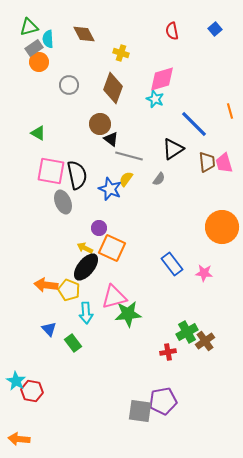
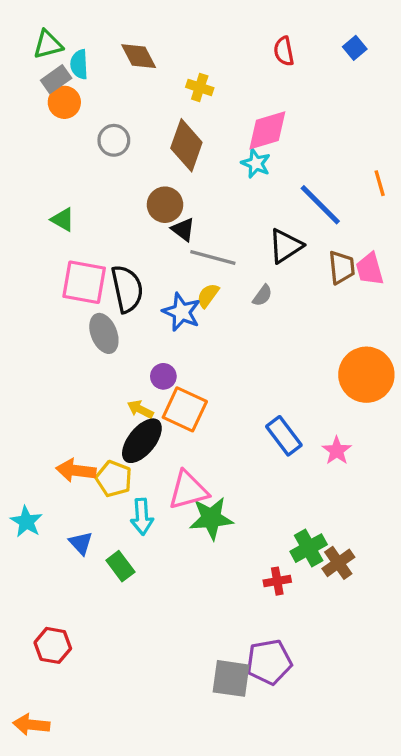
pink star: (204, 273) -> (337, 451), turned 30
cyan star: (16, 381) -> (26, 522), moved

